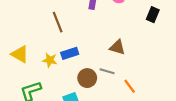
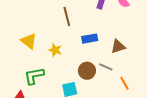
brown triangle: (117, 47) -> (118, 46), turned -42
blue rectangle: (70, 53) -> (90, 39), moved

